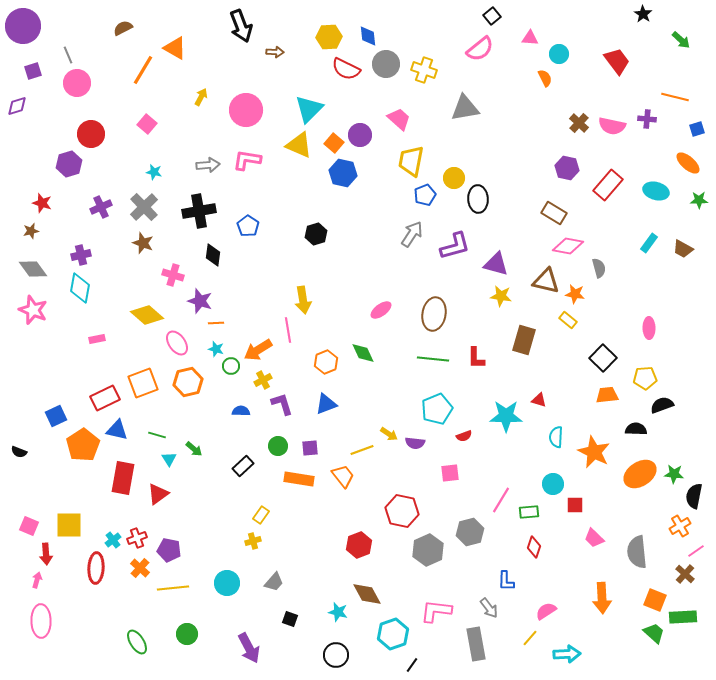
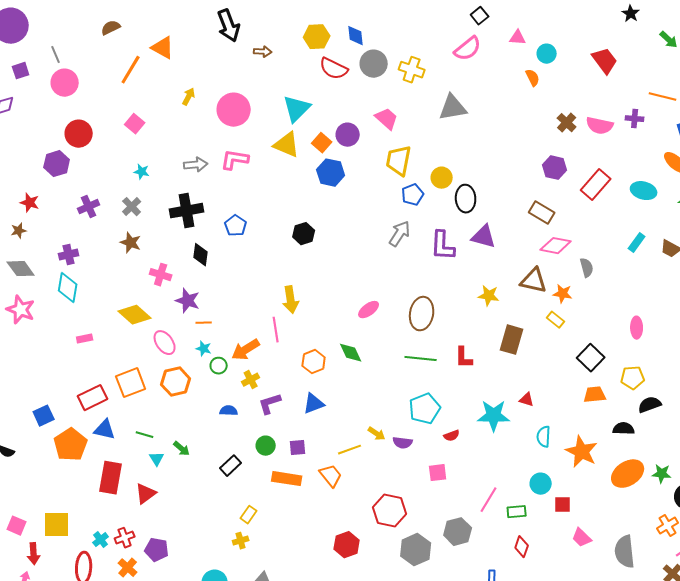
gray cross: (144, 207) -> (132, 207), size x0.7
purple L-shape: (455, 246) -> (443, 246), turned 108
purple triangle: (496, 264) -> (484, 237), moved
purple L-shape: (282, 404) -> (270, 404), turned -90

